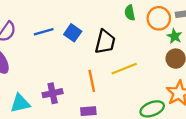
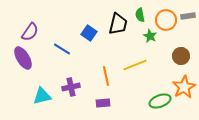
blue line: (44, 32) -> (62, 49), moved, turned 48
green star: (174, 36) -> (150, 36), moved
black trapezoid: (105, 42) -> (118, 24), moved

